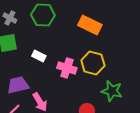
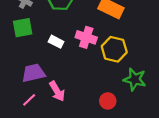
pink cross: (67, 68) -> (86, 37), moved

